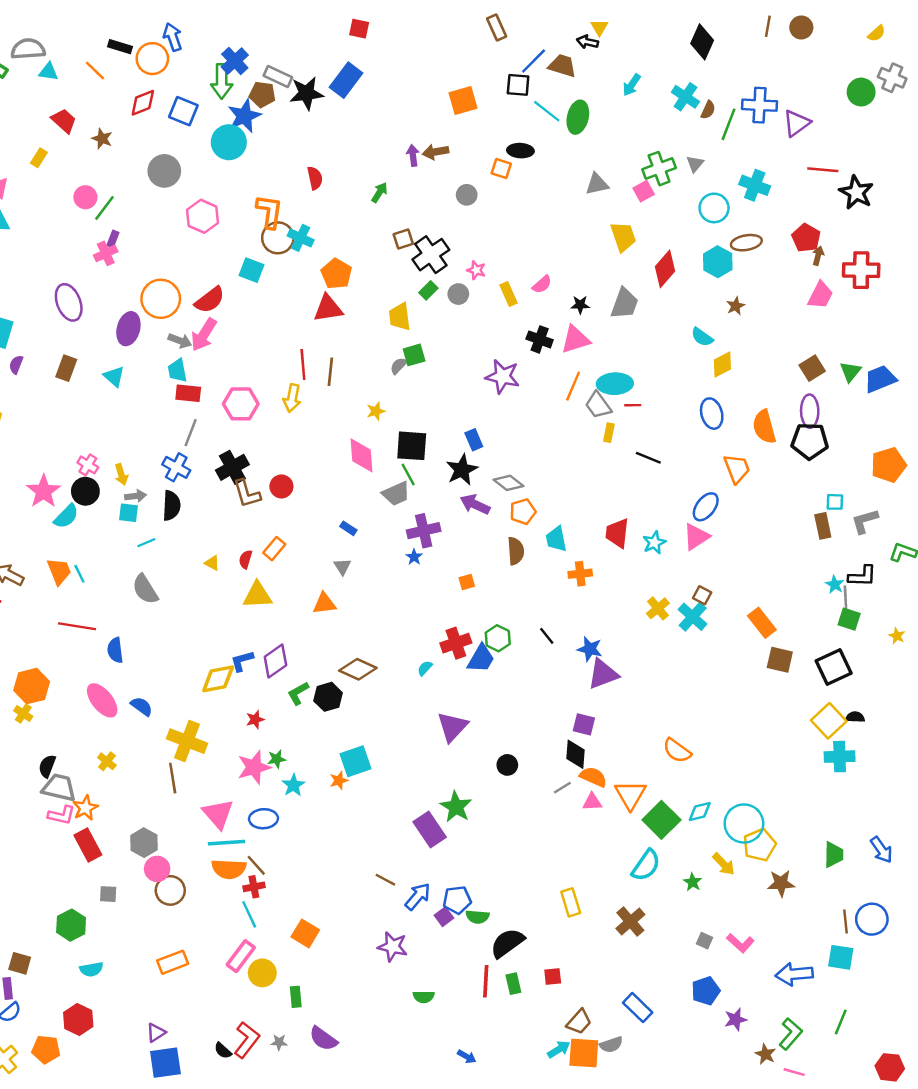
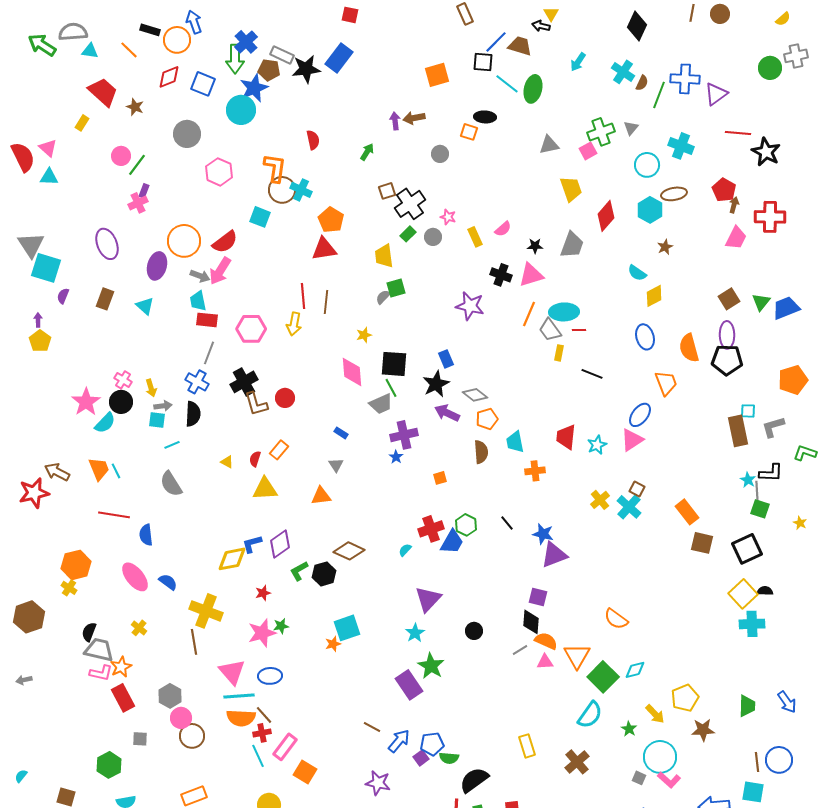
gray cross: (892, 78) -> (796, 56), turned -35
red trapezoid: (64, 121) -> (103, 92), size x1.4
brown rectangle: (823, 526) -> (738, 431), size x1.4
cyan star: (293, 785) -> (415, 633), moved
cyan circle: (744, 823) -> (660, 757), moved
pink rectangle: (241, 956) -> (285, 747), moved

